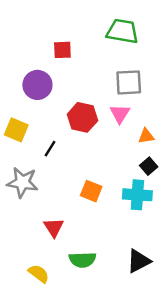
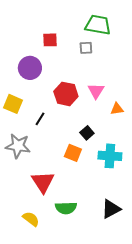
gray square: (129, 82) -> (86, 48), moved, size x0.6
black square: (149, 166) -> (87, 133), moved
red triangle: (54, 227) -> (43, 182), size x1.4

